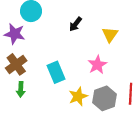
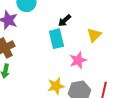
cyan rectangle: (56, 72) -> (56, 39), moved

